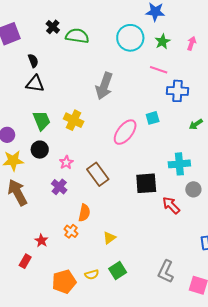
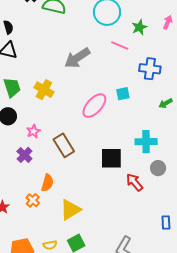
green star: (162, 42) -> (139, 27), moved
pink line: (159, 70) -> (120, 46), moved
gray arrow: (104, 86) -> (77, 58), turned 32
yellow triangle: (109, 238) -> (70, 210), size x1.6

